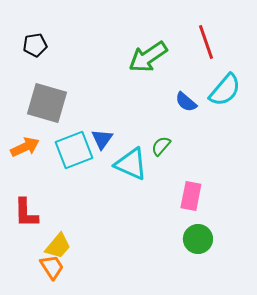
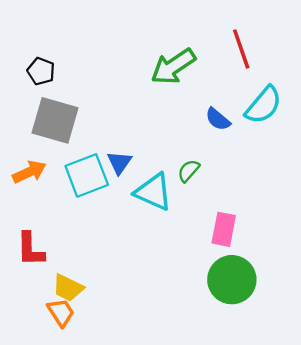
black pentagon: (35, 45) -> (41, 71), moved, turned 30
green circle: (198, 239) -> (232, 280), size x1.4
yellow trapezoid: (58, 246) -> (68, 288), turned 76

